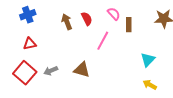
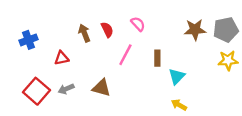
blue cross: (28, 15) -> (29, 40), moved
brown rectangle: (129, 25) -> (157, 58), moved
red triangle: (30, 44) -> (62, 58), moved

